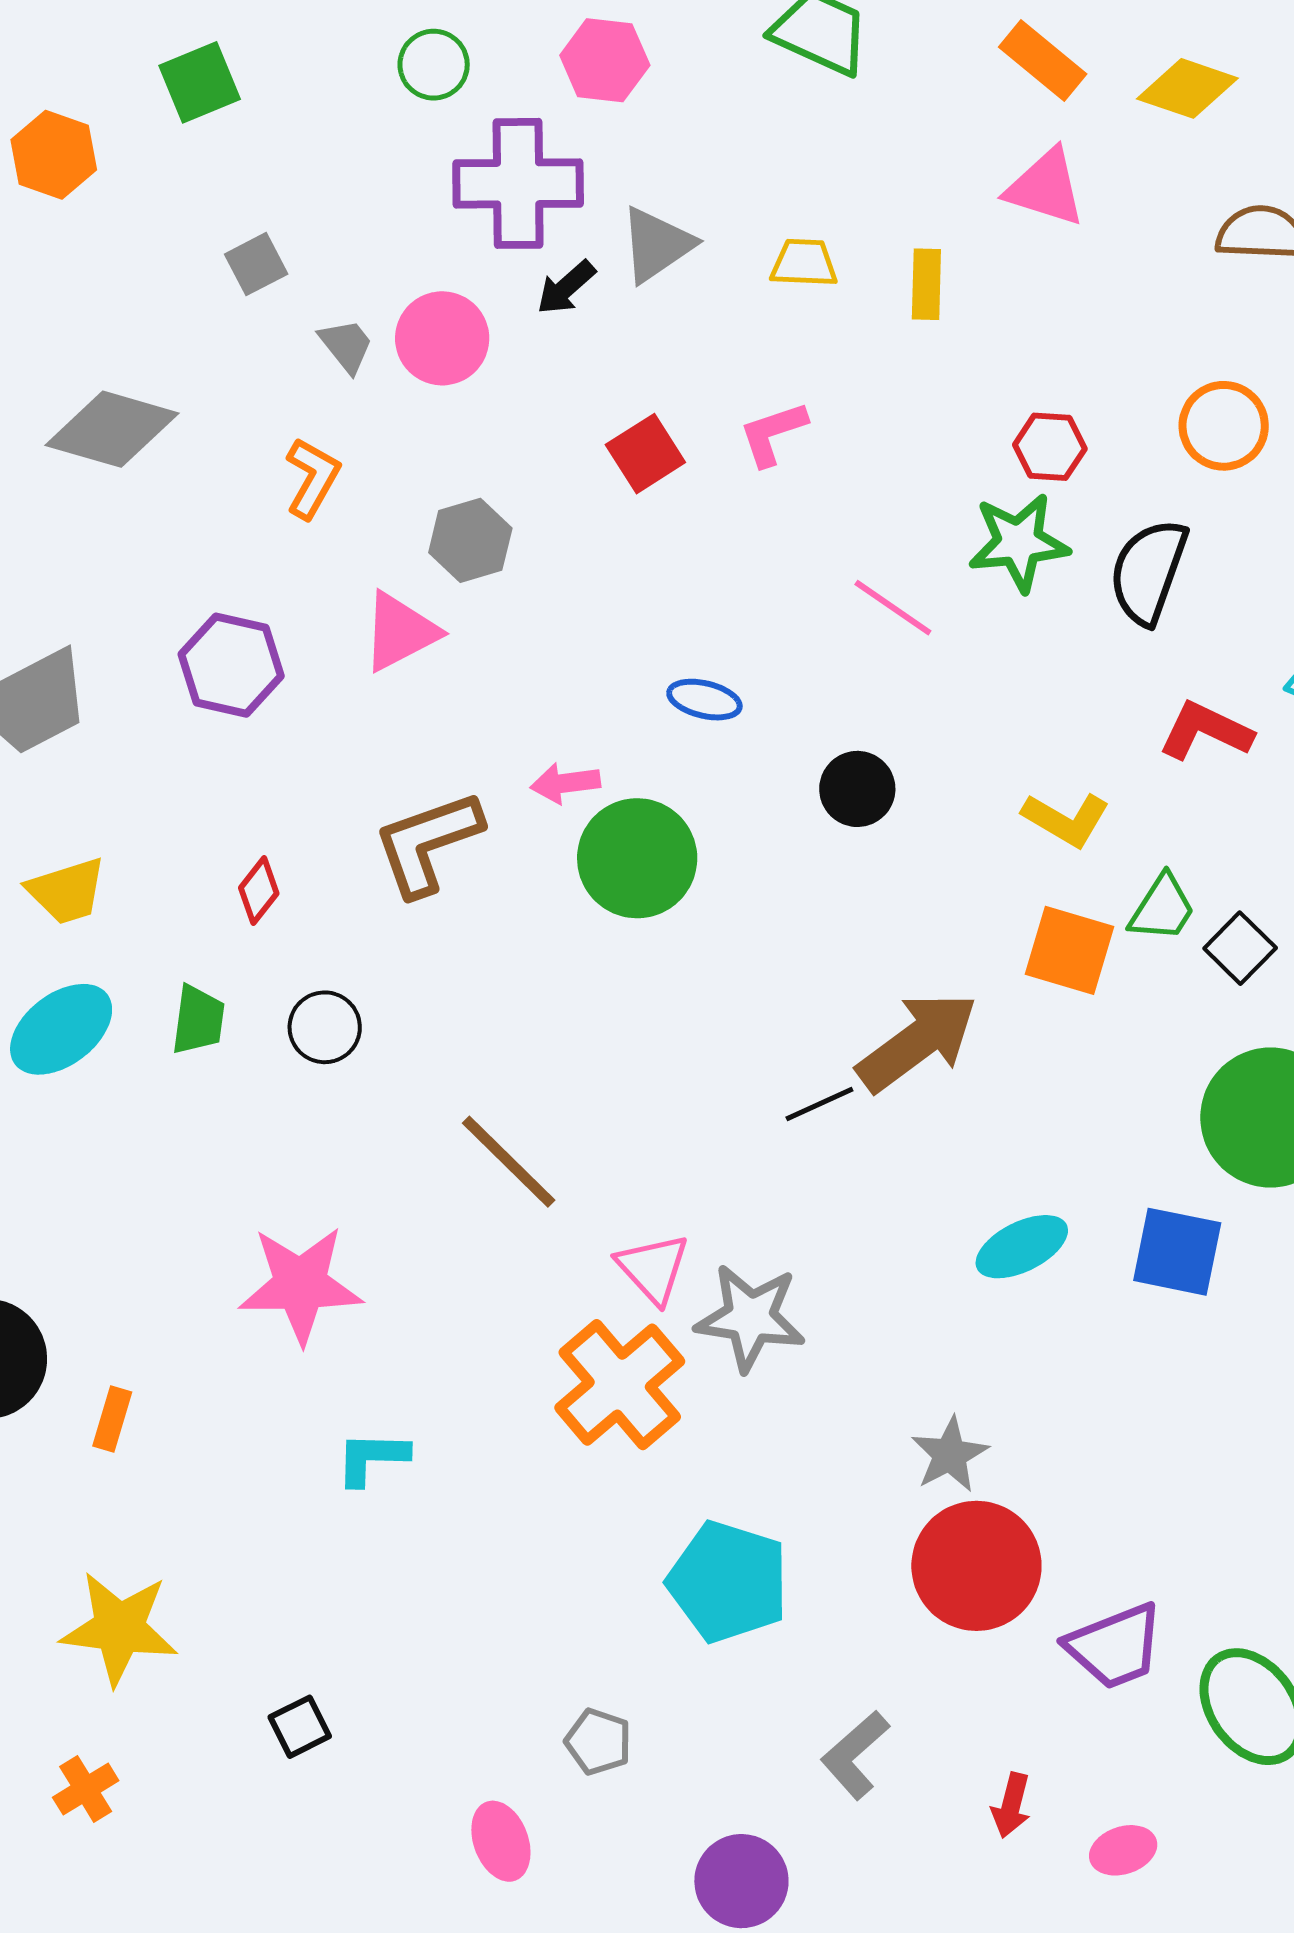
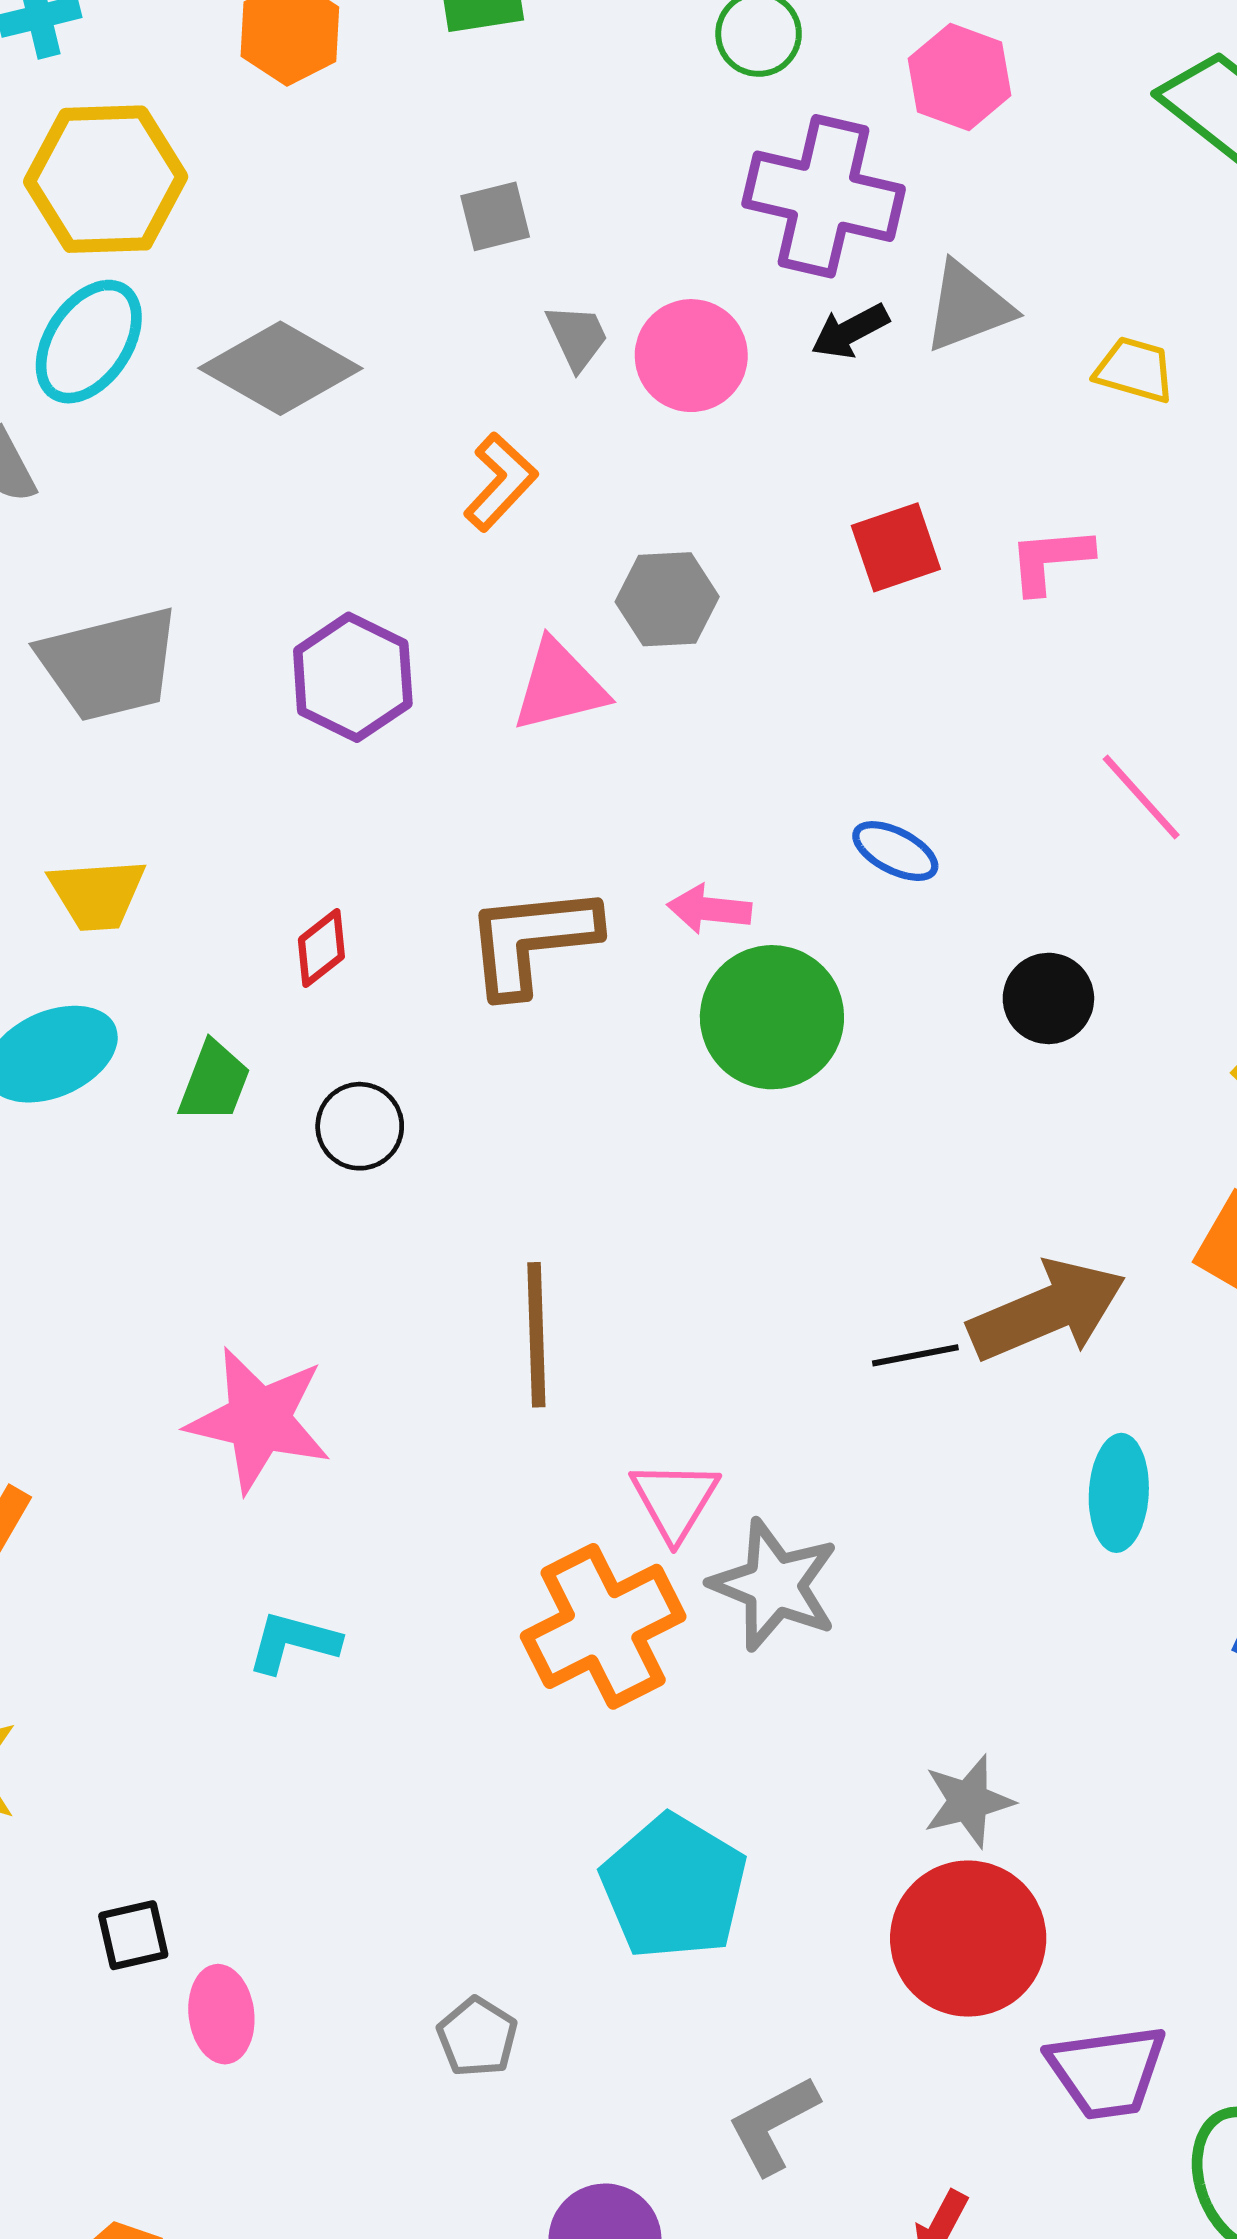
brown line: (509, 1162) -> (536, 1335), turned 30
cyan ellipse: (1022, 1247) -> (1119, 1493), moved, turned -74
pink ellipse: (501, 1841) -> (221, 2014), moved

